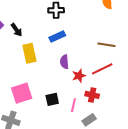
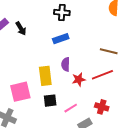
yellow rectangle: (29, 53) -> (45, 76), moved
red cross: (92, 95) -> (102, 107), moved
pink line: (73, 105) -> (71, 108), turned 40

